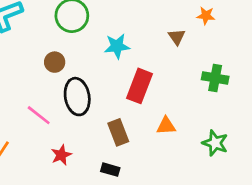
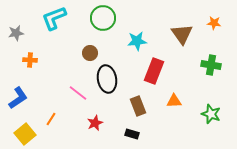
orange star: (206, 16) -> (214, 23), moved
brown triangle: (177, 37) -> (182, 34), size x1.6

